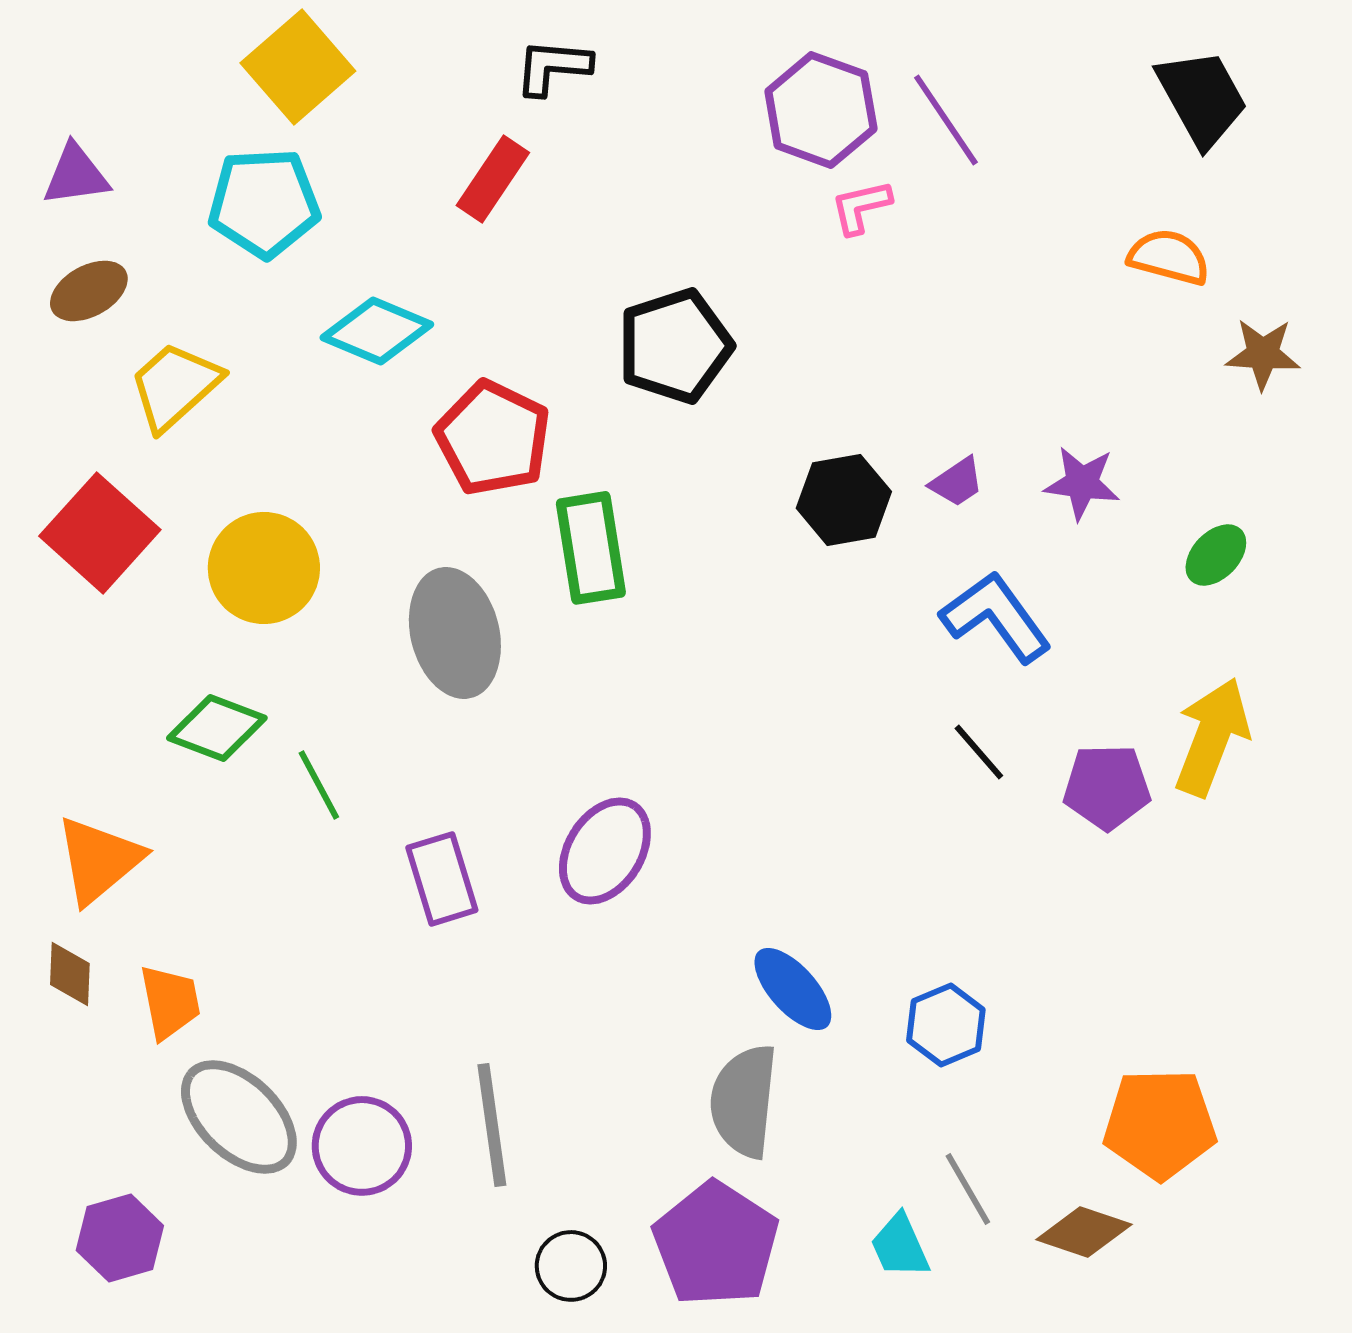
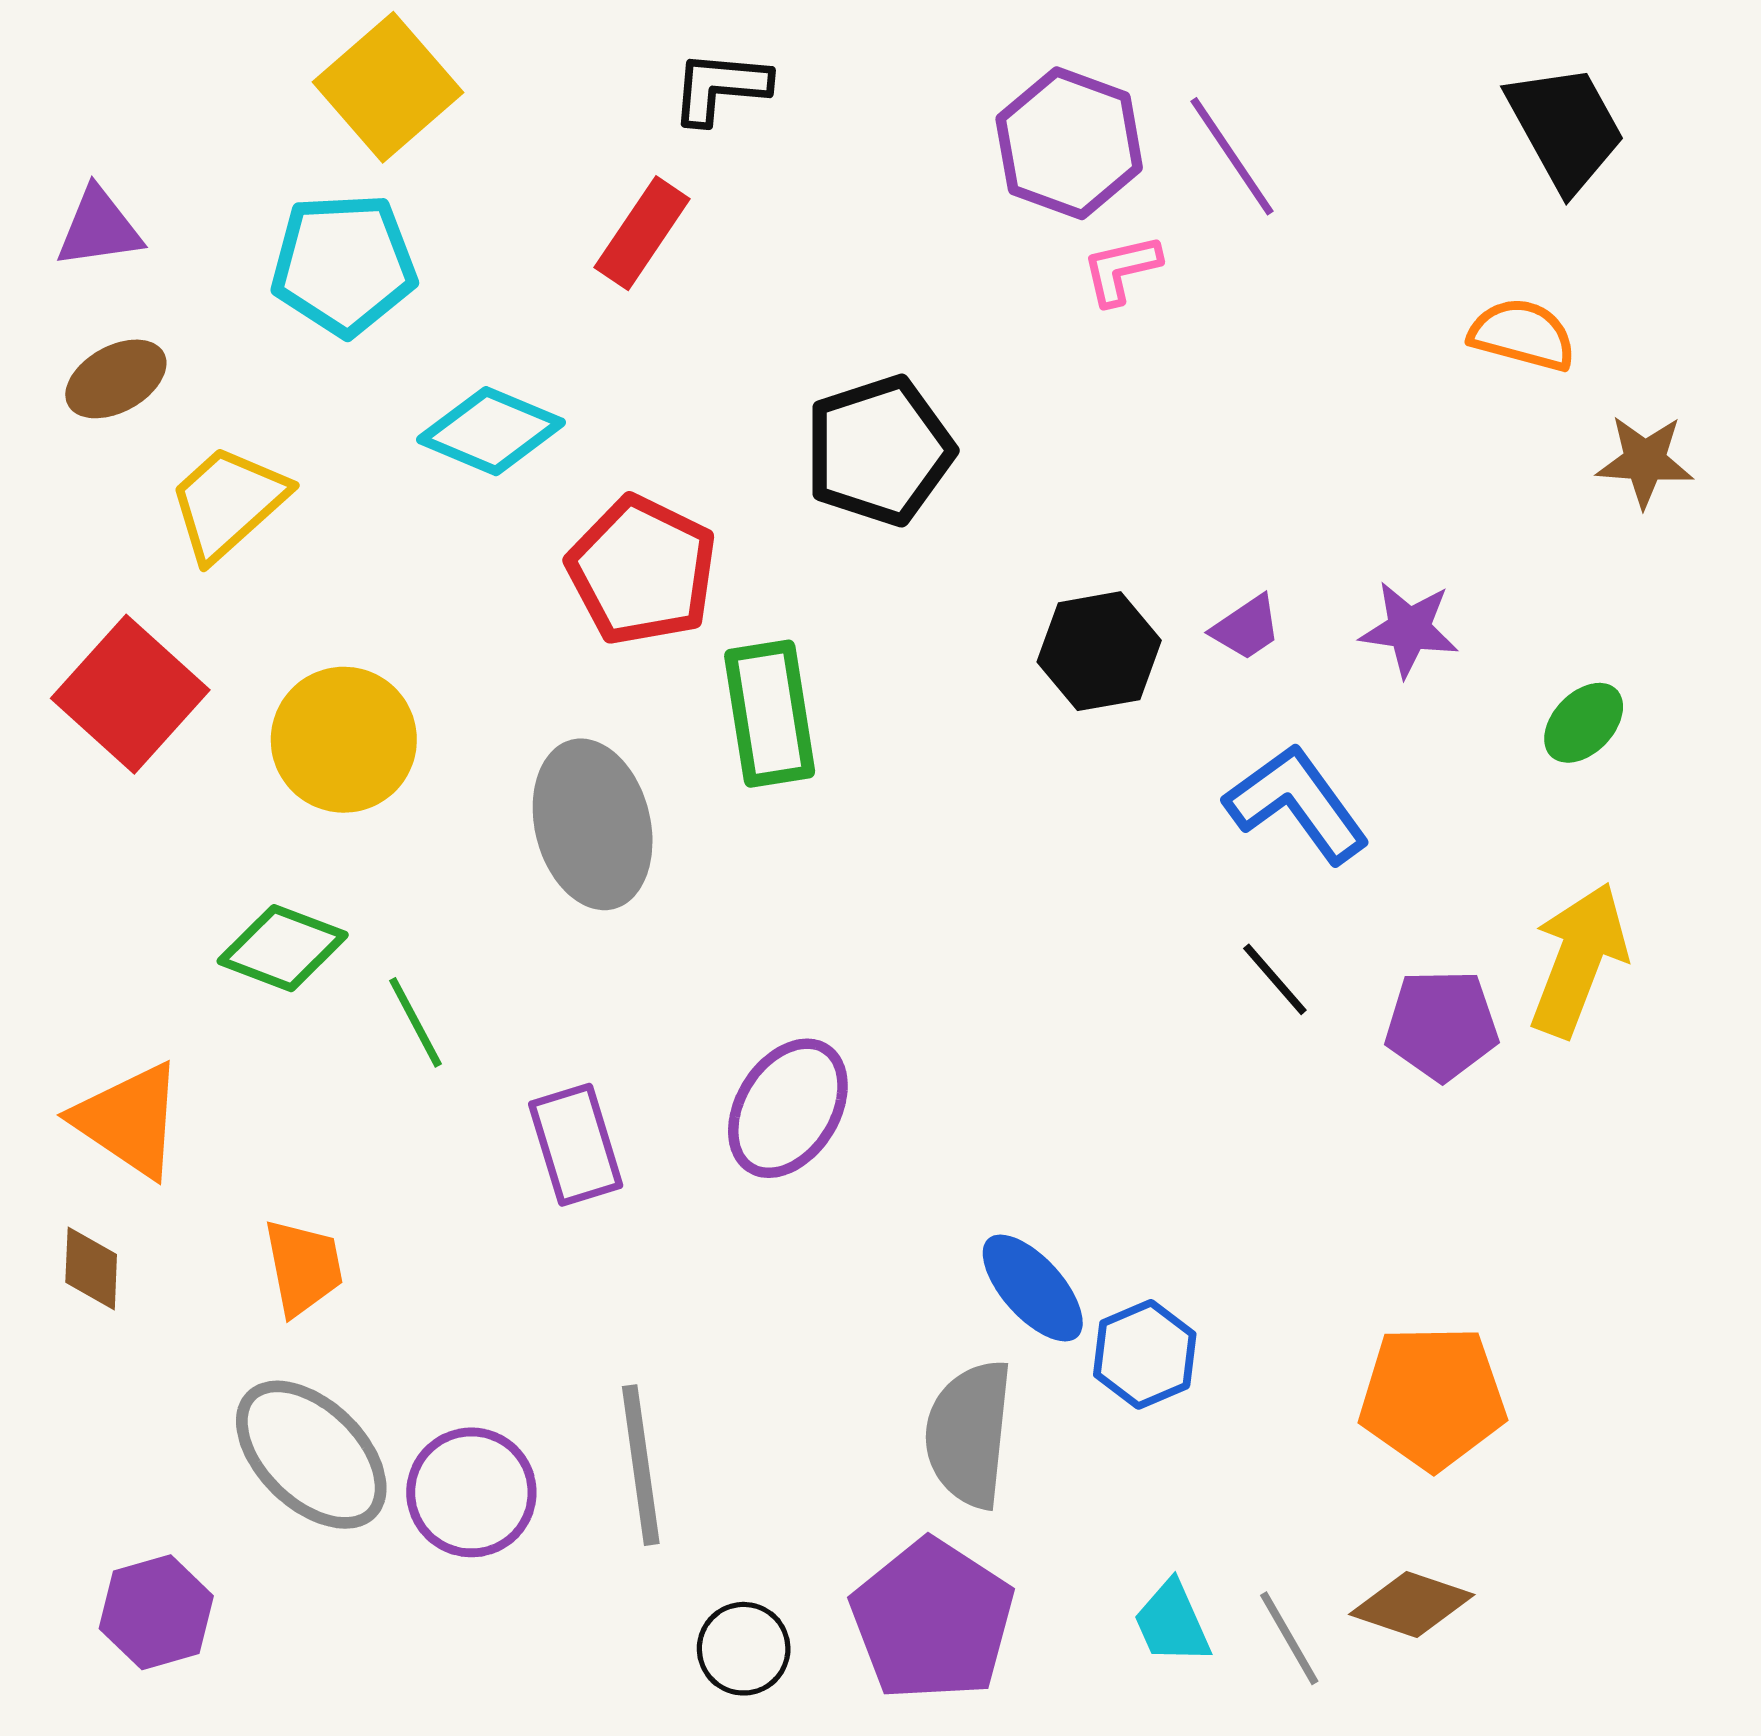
orange triangle: (99, 860) -> (129, 1120), turned -46
orange trapezoid: (170, 1002) -> (303, 1267), moved
blue hexagon: (946, 1025) -> (1145, 1354), moved
orange pentagon: (1160, 1124) -> (1433, 1397), moved
gray line: (968, 1189) -> (1289, 1638), moved

